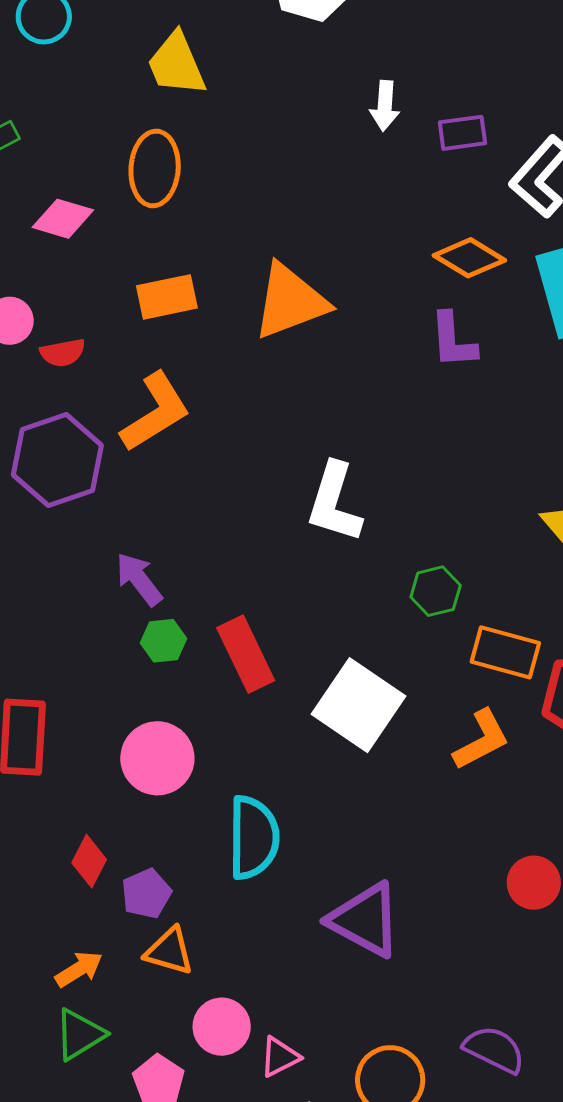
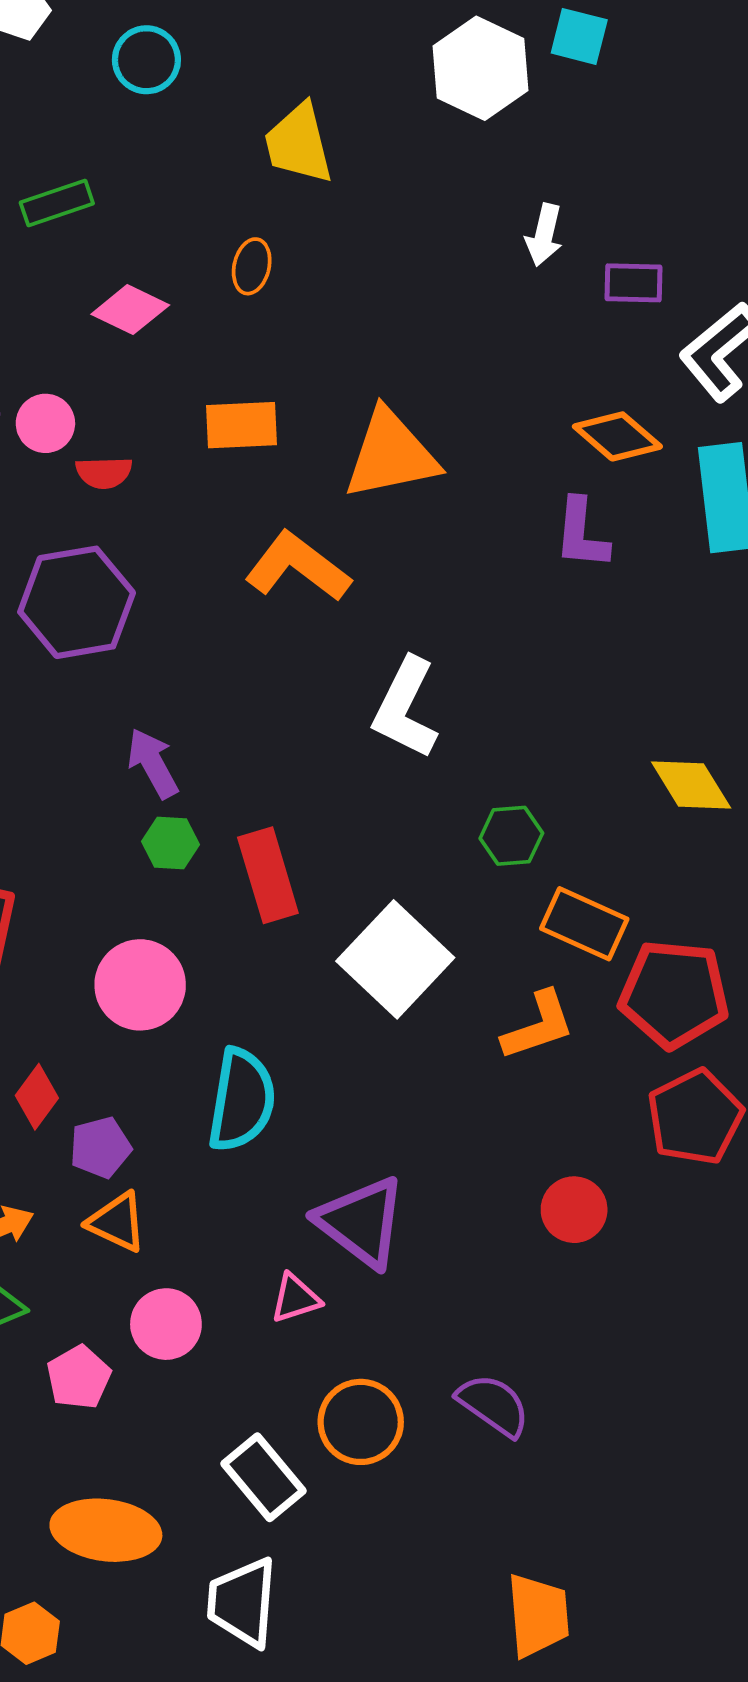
orange ellipse: (155, 168) -> (252, 266), size x0.6
orange L-shape: (155, 412) -> (298, 567), moved, turned -120
pink triangle: (280, 1057) -> (295, 1298), moved

